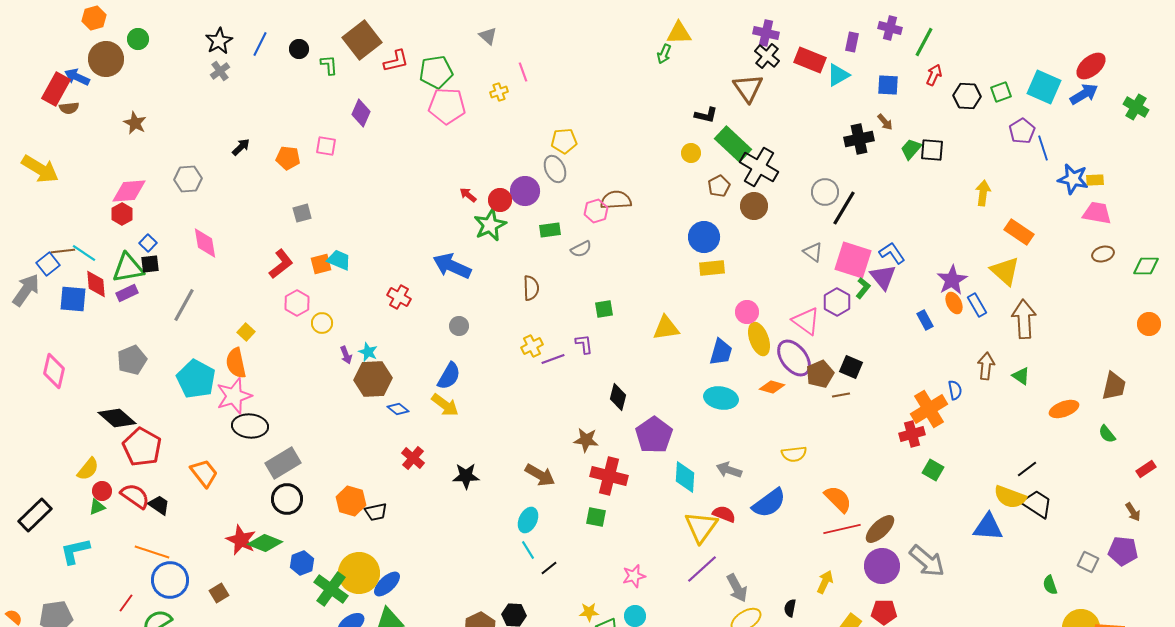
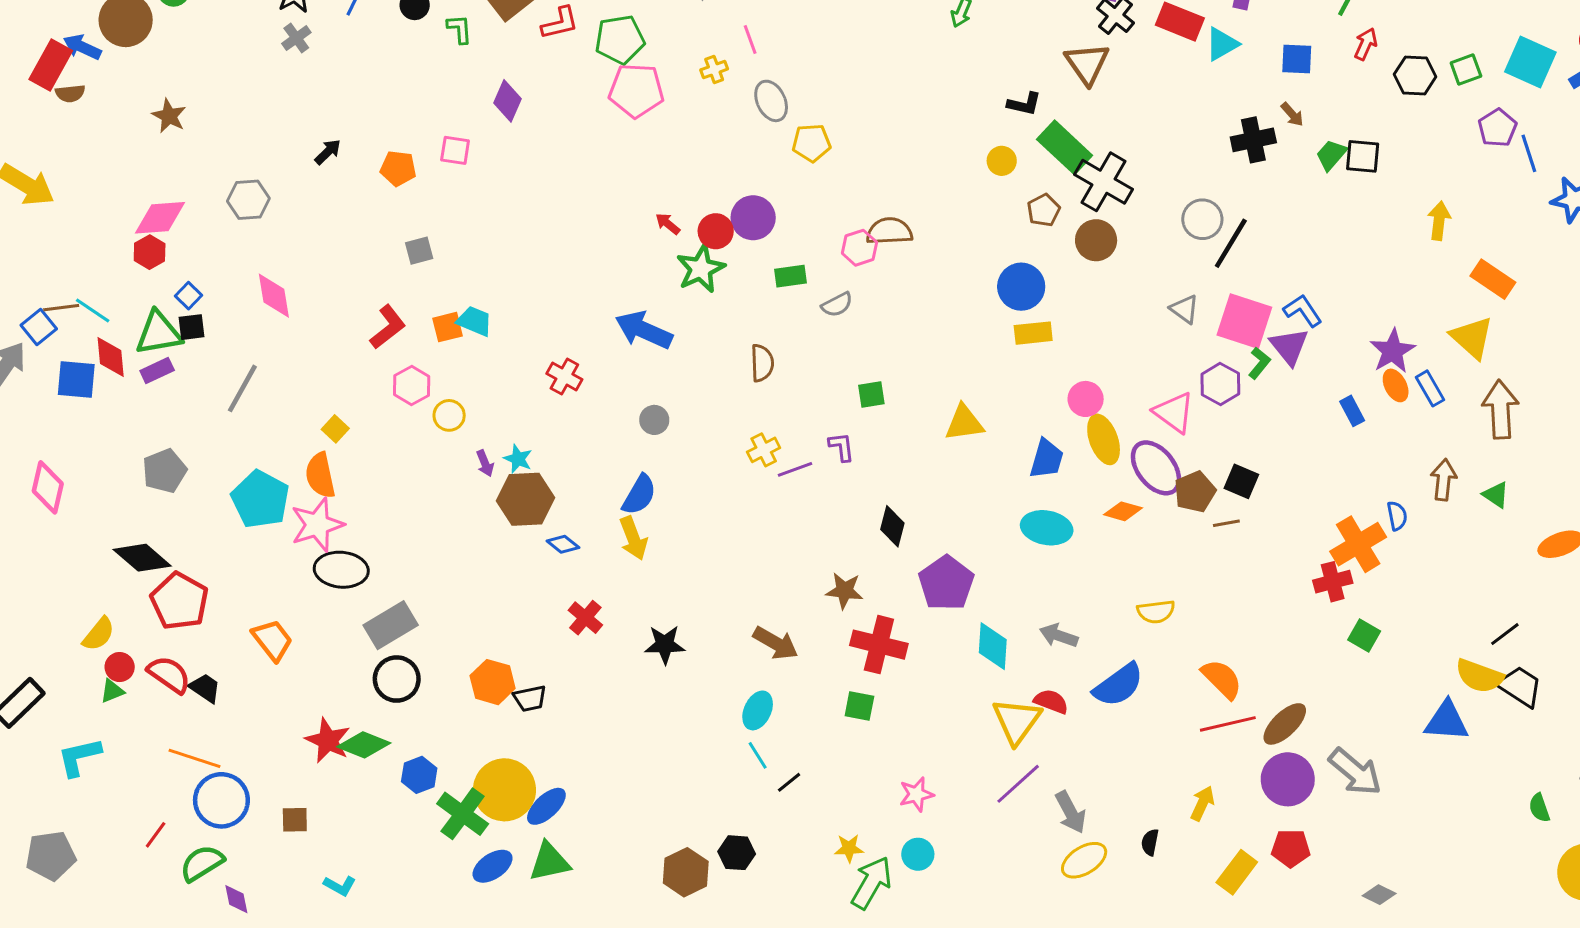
gray ellipse: (555, 169) -> (771, 101), moved
yellow arrow: (445, 405) -> (633, 538), turned 32
brown square: (219, 593) -> (295, 820), turned 30

